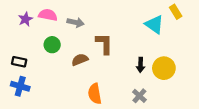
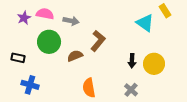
brown L-shape: (104, 44) -> (98, 41), turned 40
green circle: (52, 45) -> (49, 42), size x1.5
blue cross: (20, 86) -> (30, 85), moved

